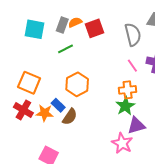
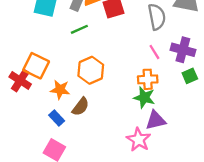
blue rectangle: (58, 105) -> (57, 118), moved
green star: (125, 106) -> (144, 98), turned -30
red cross: (23, 110) -> (20, 80), moved
orange star: (45, 113) -> (60, 90), moved

